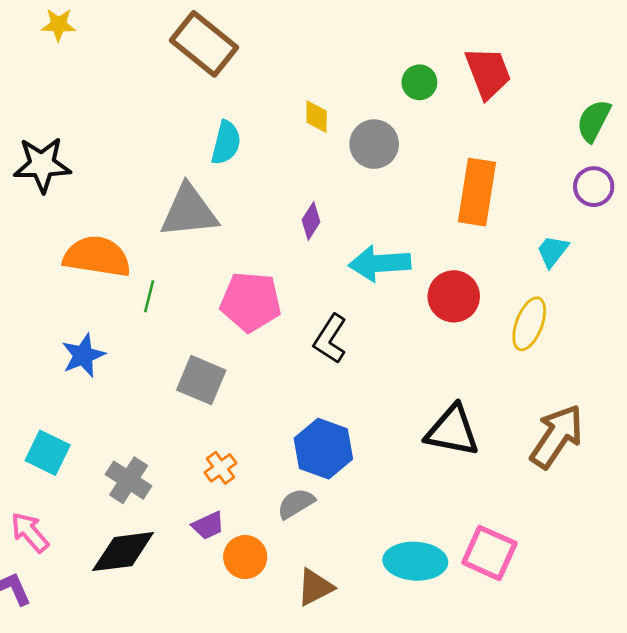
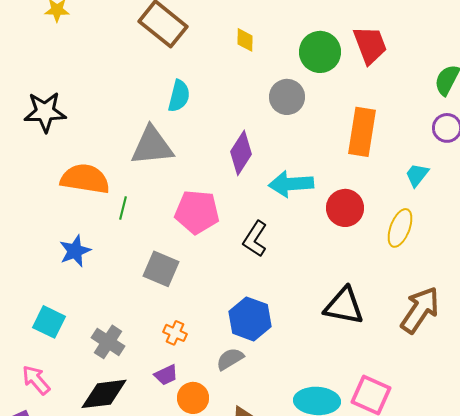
green circle: (419, 82) -> (320, 52), size x1.6
yellow diamond: (317, 117) -> (245, 40), moved
purple diamond: (311, 221) -> (241, 153), size x1.6
orange cross: (220, 468) -> (175, 333), turned -30

